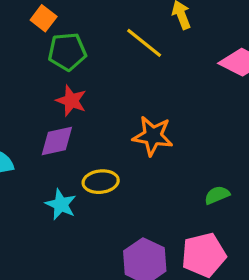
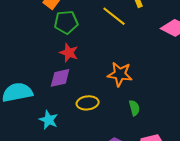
green semicircle: (217, 195) -> (134, 108), moved, turned 98
cyan star: (61, 204) -> (49, 120), moved

